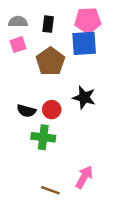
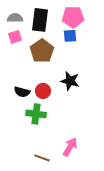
black rectangle: (48, 24) -> (40, 20), size x1.6
blue square: (84, 43) -> (70, 36), size x0.6

